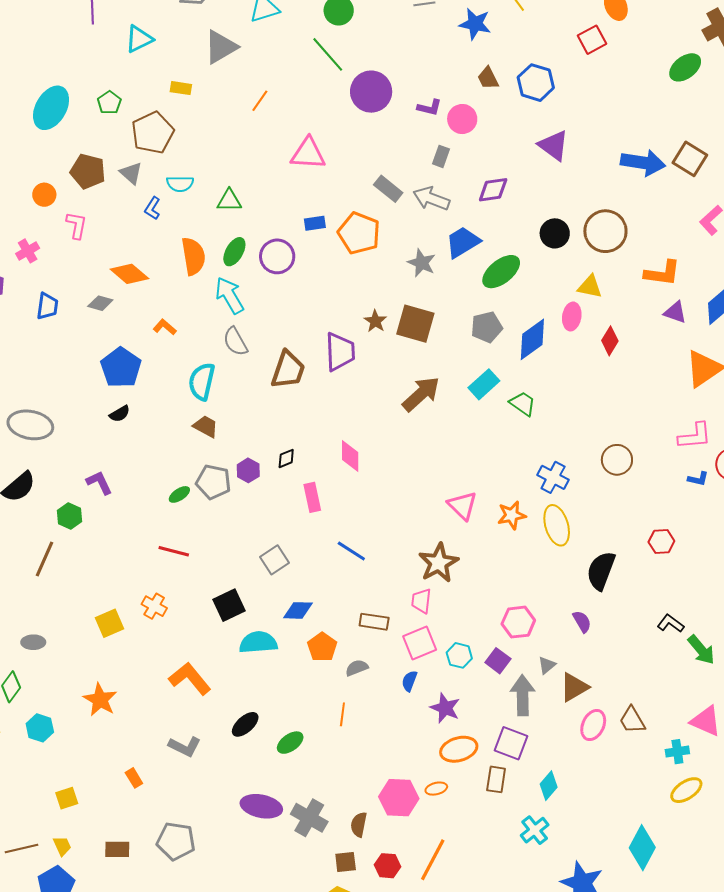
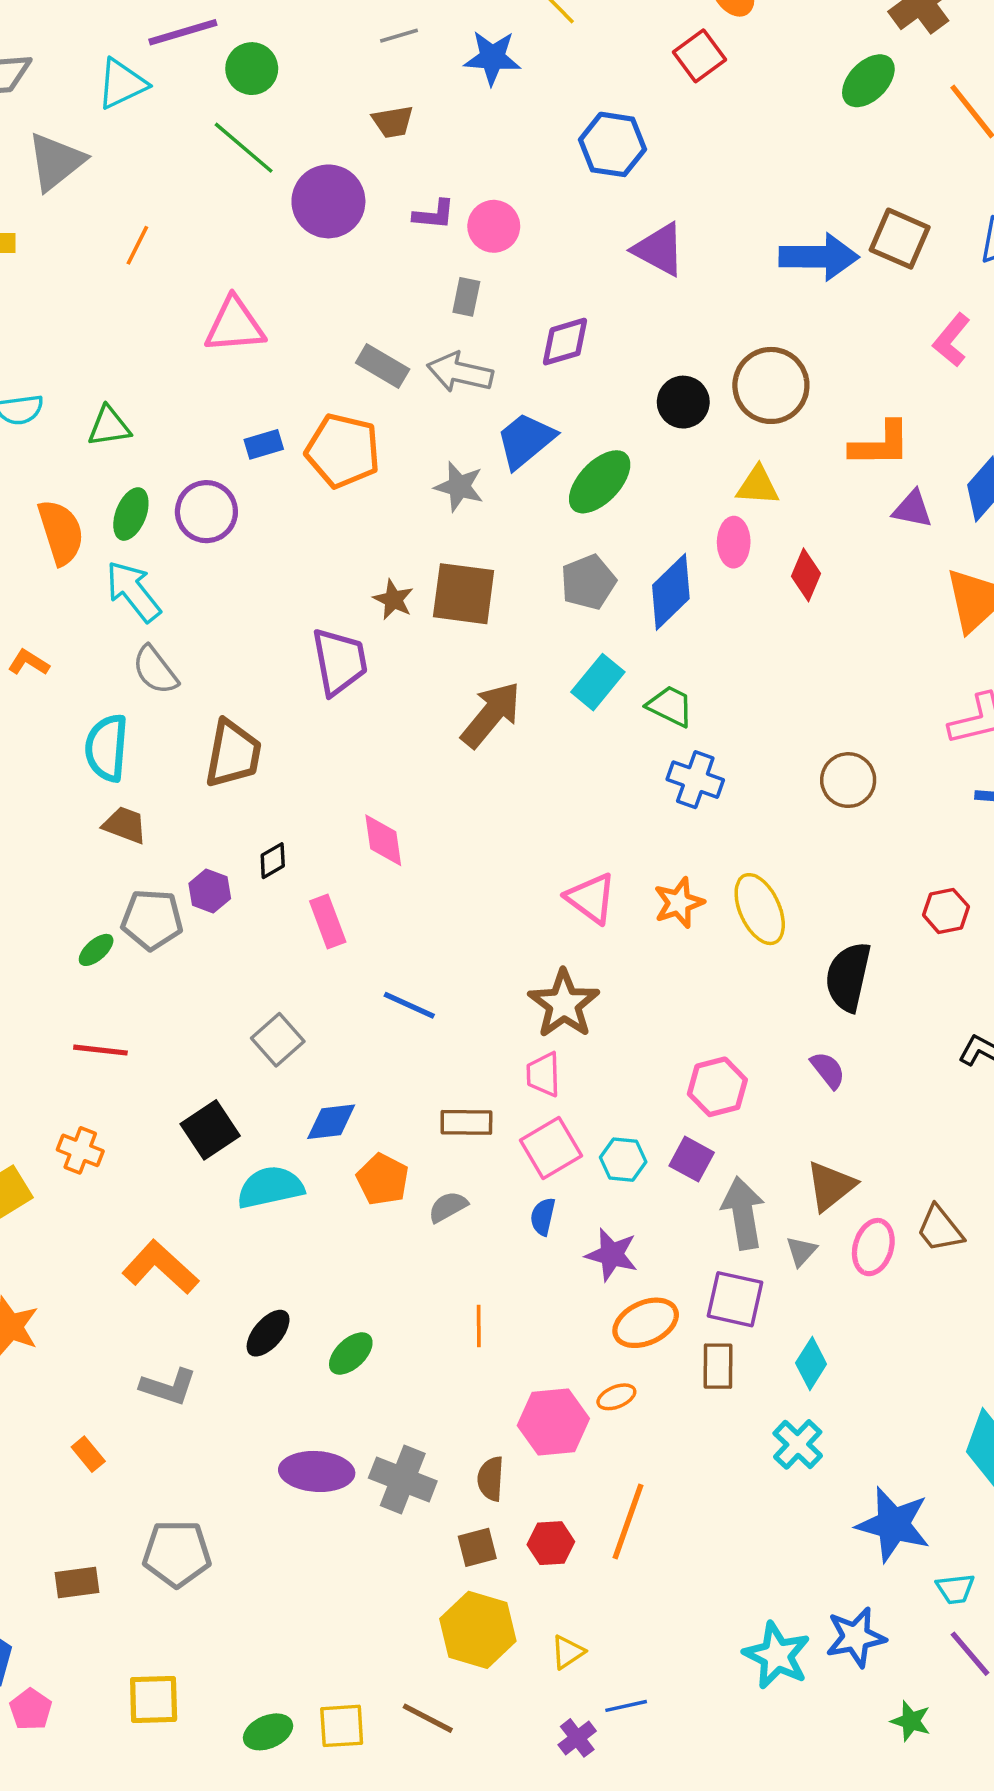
brown trapezoid: (488, 78) -> (393, 122), moved, turned -65
brown trapezoid: (288, 370) -> (233, 754), moved
blue cross: (553, 477) -> (695, 780), moved
gray triangle: (547, 665) -> (801, 1251), moved
orange line: (342, 714) -> (479, 1326), moved

